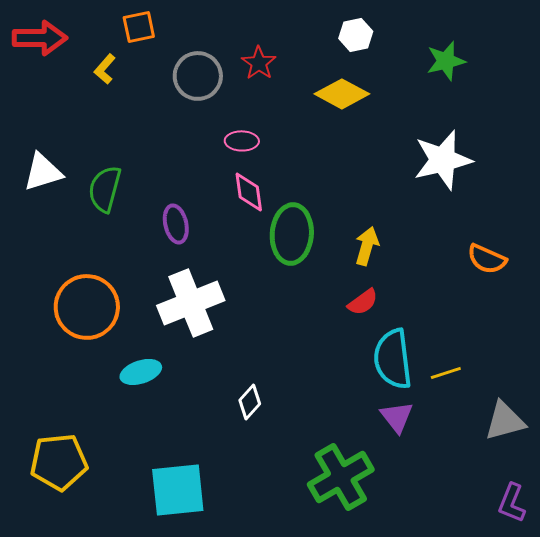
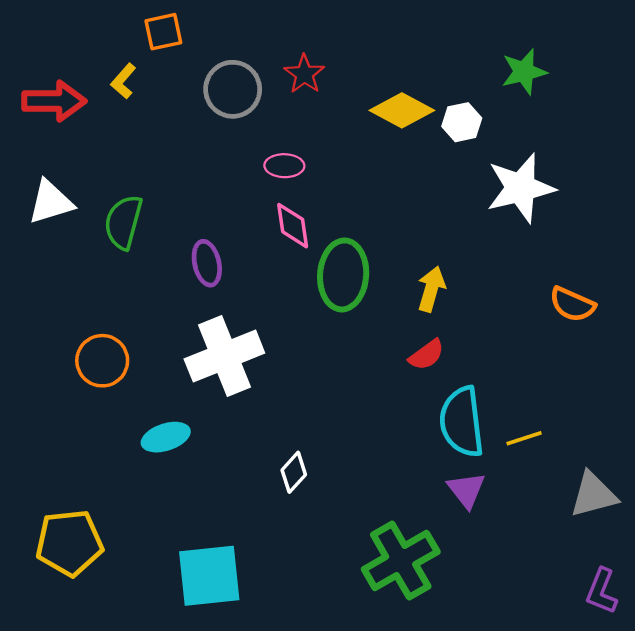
white hexagon: (356, 35) -> (462, 122), moved
red arrow: (40, 38) -> (54, 101), moved
orange circle: (87, 307) -> (102, 361), size x0.7

